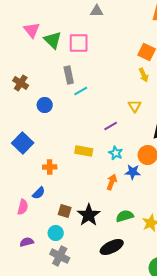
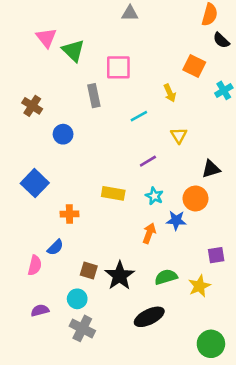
pink square: (79, 43) -> (118, 67), moved
yellow arrow: (144, 75) -> (170, 93), moved
cyan line: (81, 91) -> (139, 116), moved

